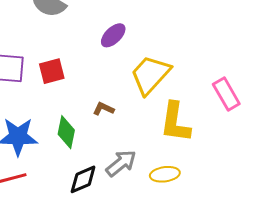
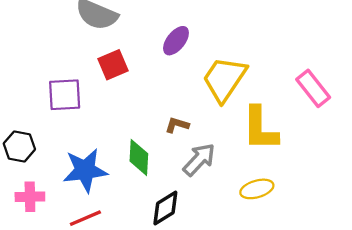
red square: (52, 71) -> (113, 65), moved
gray arrow: (121, 163) -> (199, 160), moved

